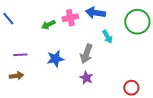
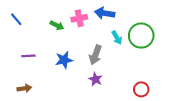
green circle: (137, 22) -> (141, 36), moved
green arrow: (48, 25) -> (57, 25), turned -128
brown arrow: (16, 76) -> (24, 88), moved

